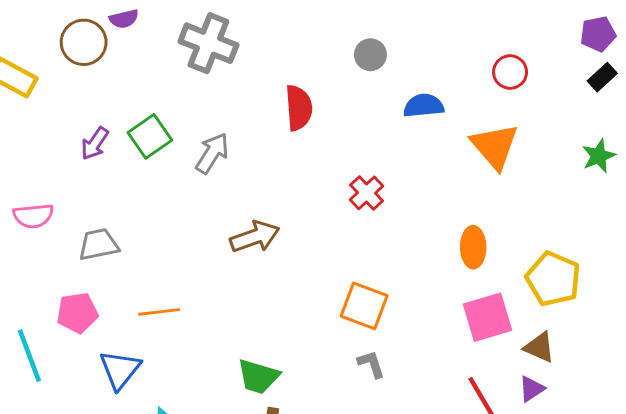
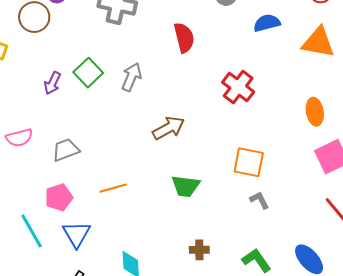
orange triangle: (495, 146) -> (318, 42), turned -30
red cross: (366, 193) -> (238, 87), size x1.4
blue triangle: (120, 370) -> (77, 234), moved
green trapezoid: (258, 377) -> (186, 186), moved

